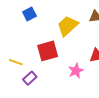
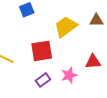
purple rectangle: (30, 78) -> (43, 80), moved

